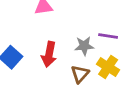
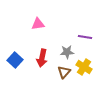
purple line: (108, 36) -> (85, 37), moved

